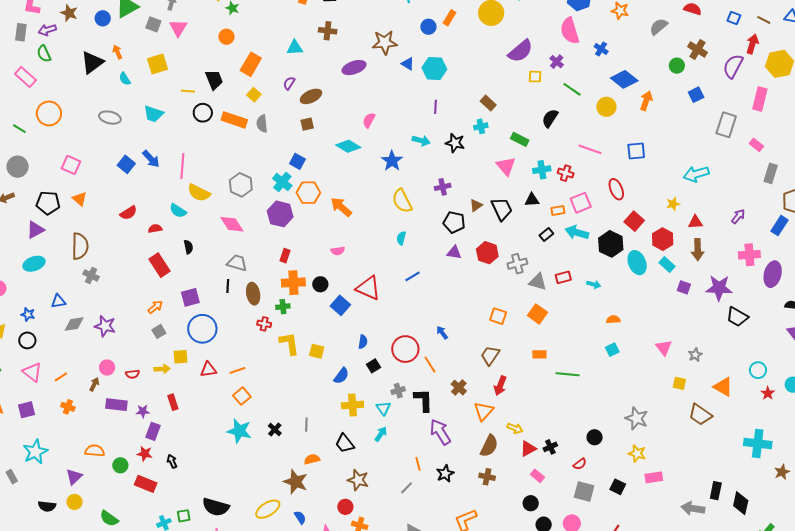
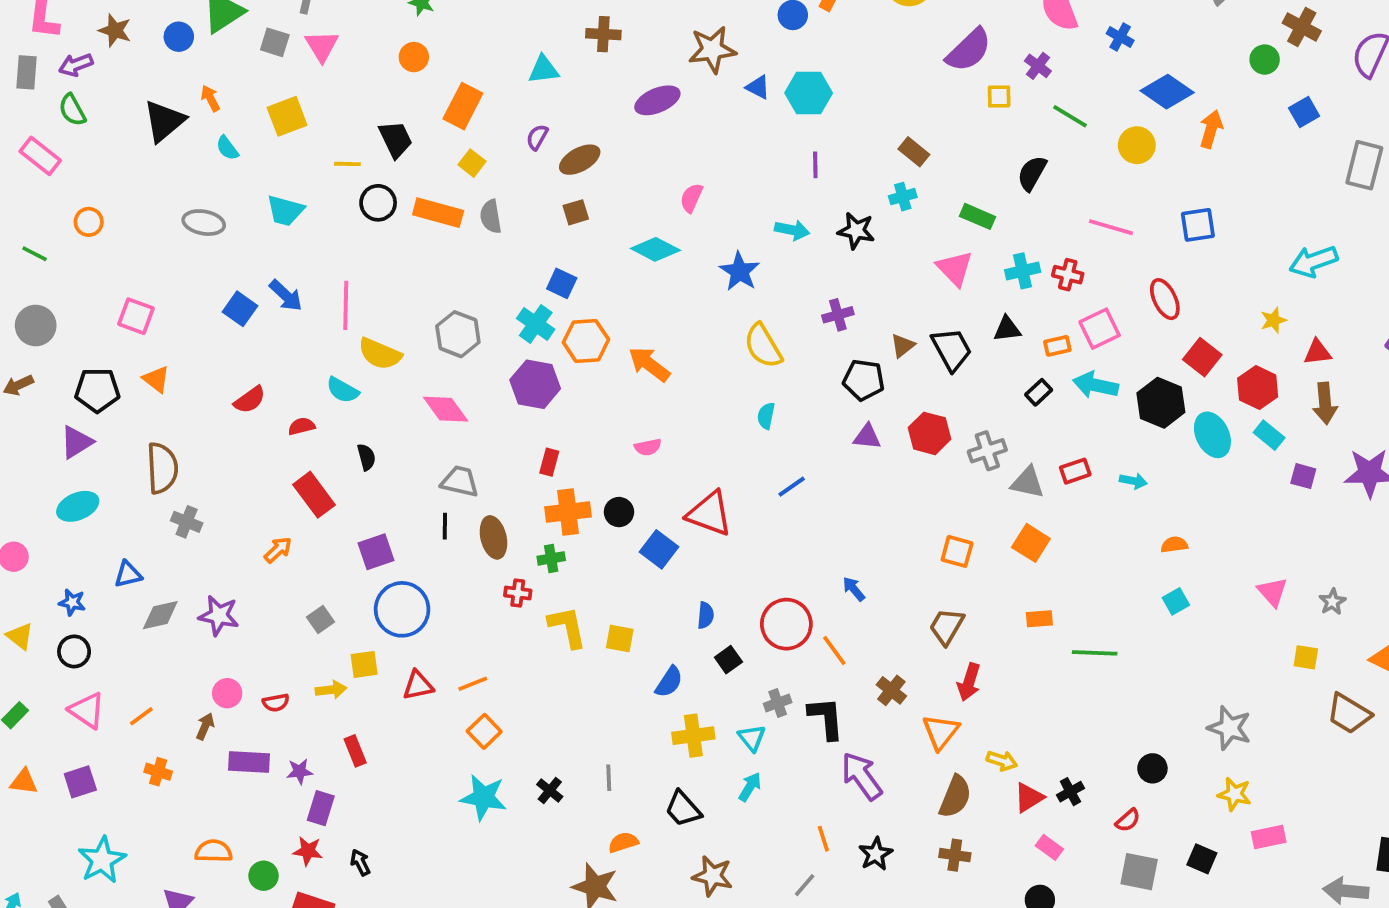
orange circle: (49, 113) -> (89, 222), size x0.6
orange arrow: (155, 307) -> (278, 550), moved

